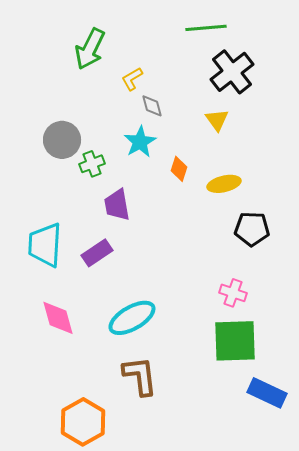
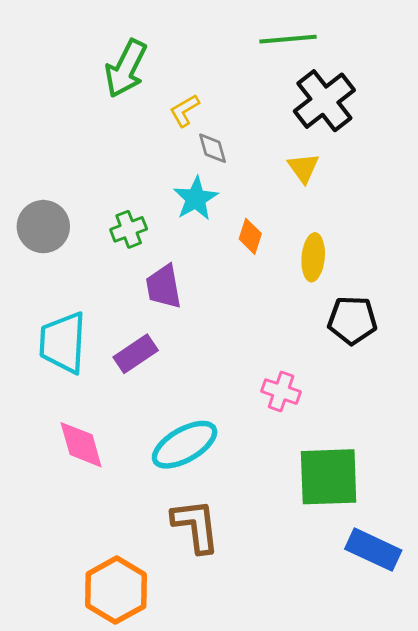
gray circle: (62, 140) -> (43, 227), moved
yellow ellipse: (224, 184) -> (313, 257), turned -72
pink cross: (233, 293) -> (281, 392), moved

